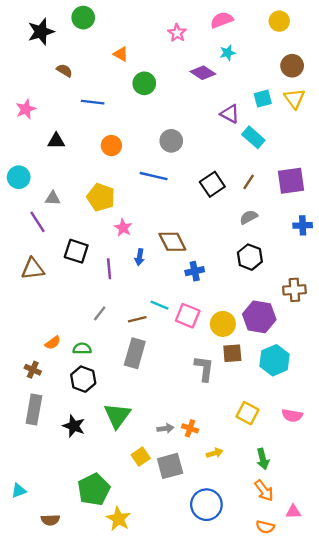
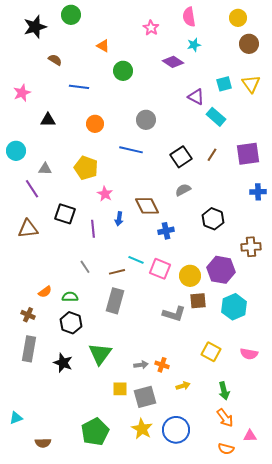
pink semicircle: (222, 20) -> (189, 17), turned -78
brown circle: (292, 66) -> (249, 44), moved
gray semicircle: (249, 217) -> (183, 190), moved
gray line: (100, 313) -> (85, 267), turned -72
gray L-shape: (204, 369) -> (174, 314), turned 100
yellow square: (141, 457) -> (120, 389), turned 35
green pentagon: (94, 489) -> (95, 432), moved
yellow star: (118, 519) -> (142, 429), moved

